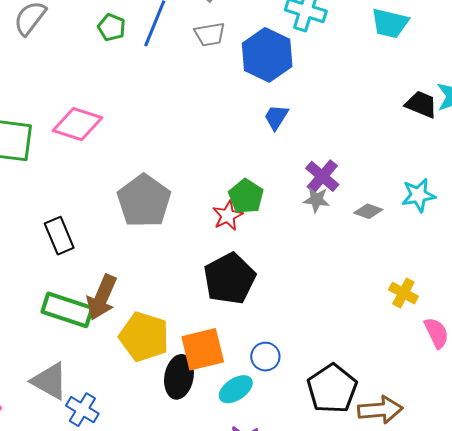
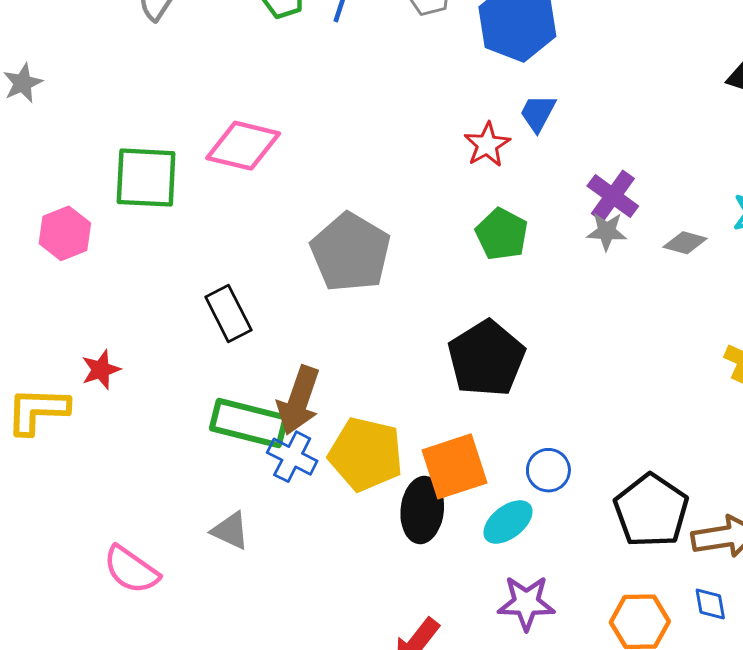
red star: (228, 216) -> (487, 145), moved
gray triangle: (50, 381) -> (230, 531), size x0.7
blue cross: (82, 410) -> (292, 457), moved

